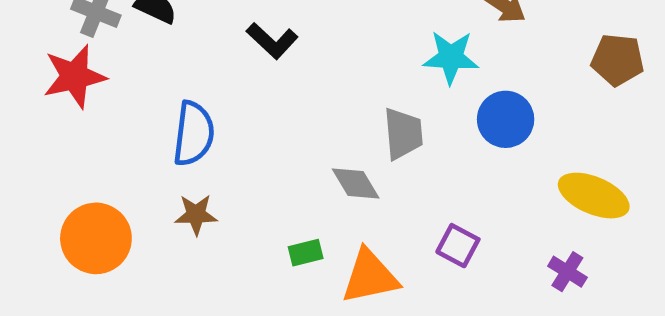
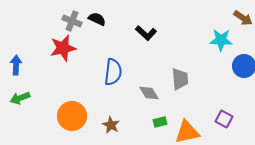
gray trapezoid: (403, 134) -> (180, 79), moved
gray diamond: (356, 184) -> (149, 93), moved
brown star: (196, 215) -> (111, 125), moved, turned 30

